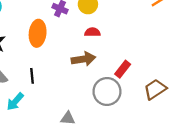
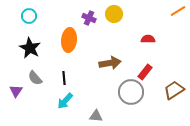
red semicircle: (92, 32) -> (148, 39), moved
cyan arrow: (15, 102) -> (65, 101), moved

